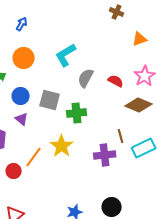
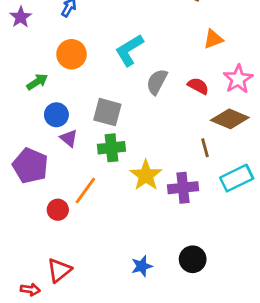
orange triangle: (140, 39) -> (213, 39), moved
blue circle: (21, 96) -> (56, 115), moved
green cross: (77, 113) -> (111, 148), moved
brown line: (121, 136) -> (205, 148), moved
yellow star: (62, 146) -> (146, 175), moved

